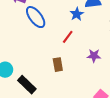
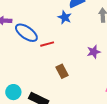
red line: (68, 37) -> (47, 44), moved, turned 56

